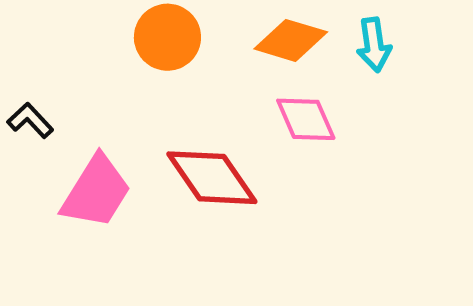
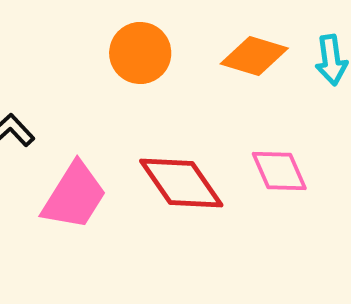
pink diamond: (306, 119) -> (279, 171), moved

